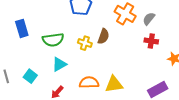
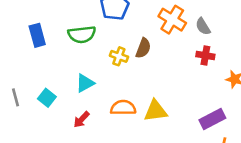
gray semicircle: (149, 19) -> (203, 26), turned -72
green semicircle: (53, 40) -> (82, 34), moved

